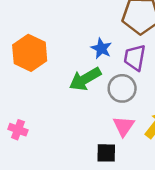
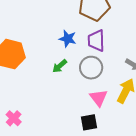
green arrow: (85, 79) -> (60, 66), size x0.6
pink cross: (18, 130) -> (14, 118), turned 35

